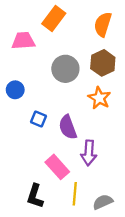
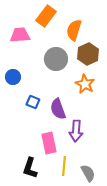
orange semicircle: (103, 24) -> (74, 30), moved
pink rectangle: (57, 167) -> (49, 143), turned 30
gray semicircle: (103, 202) -> (88, 173), turned 84

